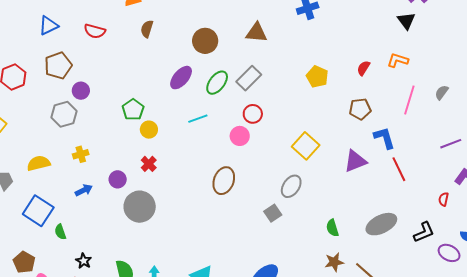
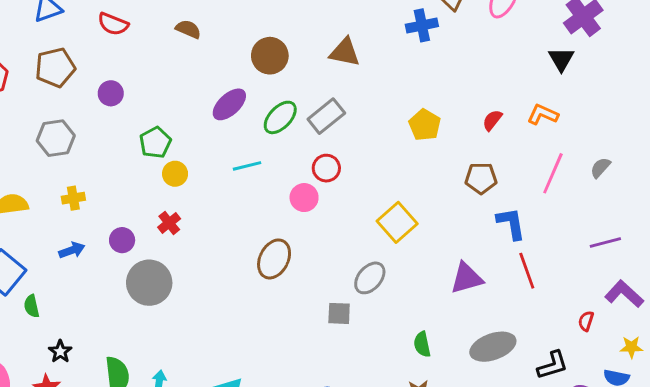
brown semicircle: (147, 29) -> (188, 29), turned 90
purple circle: (81, 91) -> (111, 93), moved
purple triangle: (355, 161) -> (466, 278), moved
gray square: (273, 213) -> (339, 313), turned 30

